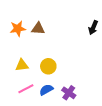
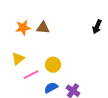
yellow triangle: (22, 65) -> (18, 59), moved, turned -32
pink line: (26, 89) -> (31, 75), moved

